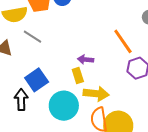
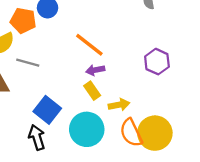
orange line: (123, 41) -> (89, 45), moved
yellow arrow: (96, 94) -> (119, 105), size x0.7

